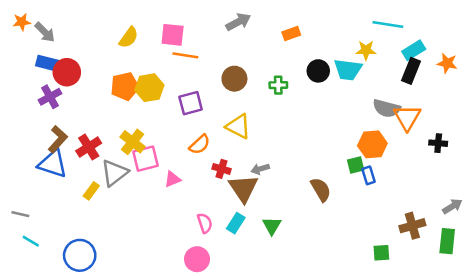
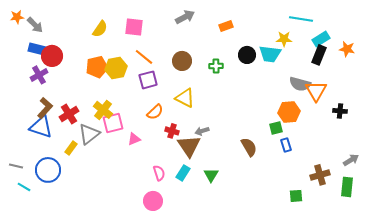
orange line: (185, 55) -> (144, 57), moved, turned 30
blue rectangle: (369, 175) -> (286, 145), moved
blue circle: (80, 255) -> (48, 170), moved

